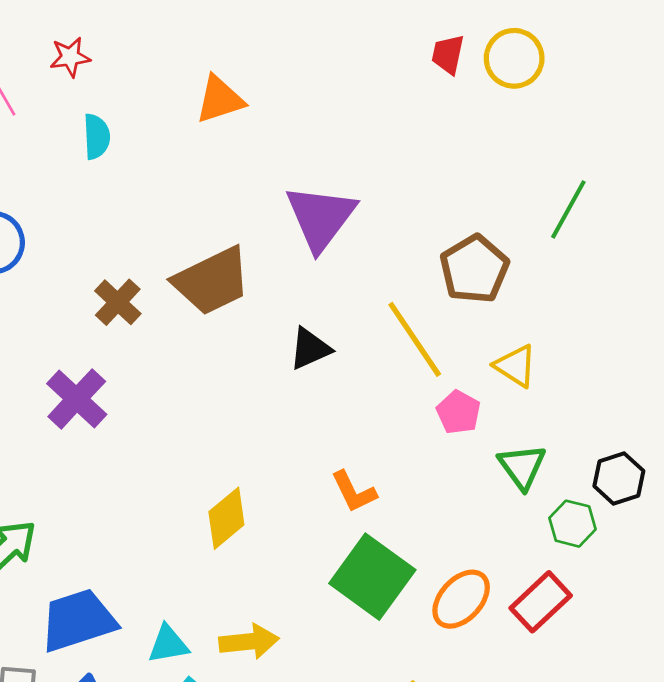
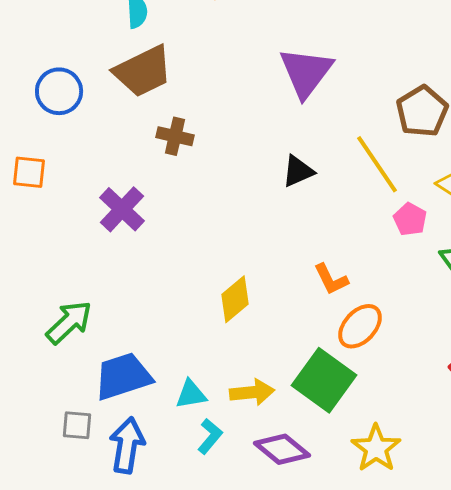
brown trapezoid: (212, 281) -> (143, 71), moved
brown cross: (118, 302) -> (175, 136), moved, turned -30
green square: (372, 577) -> (324, 380), moved
orange ellipse: (461, 599) -> (360, 326), moved

